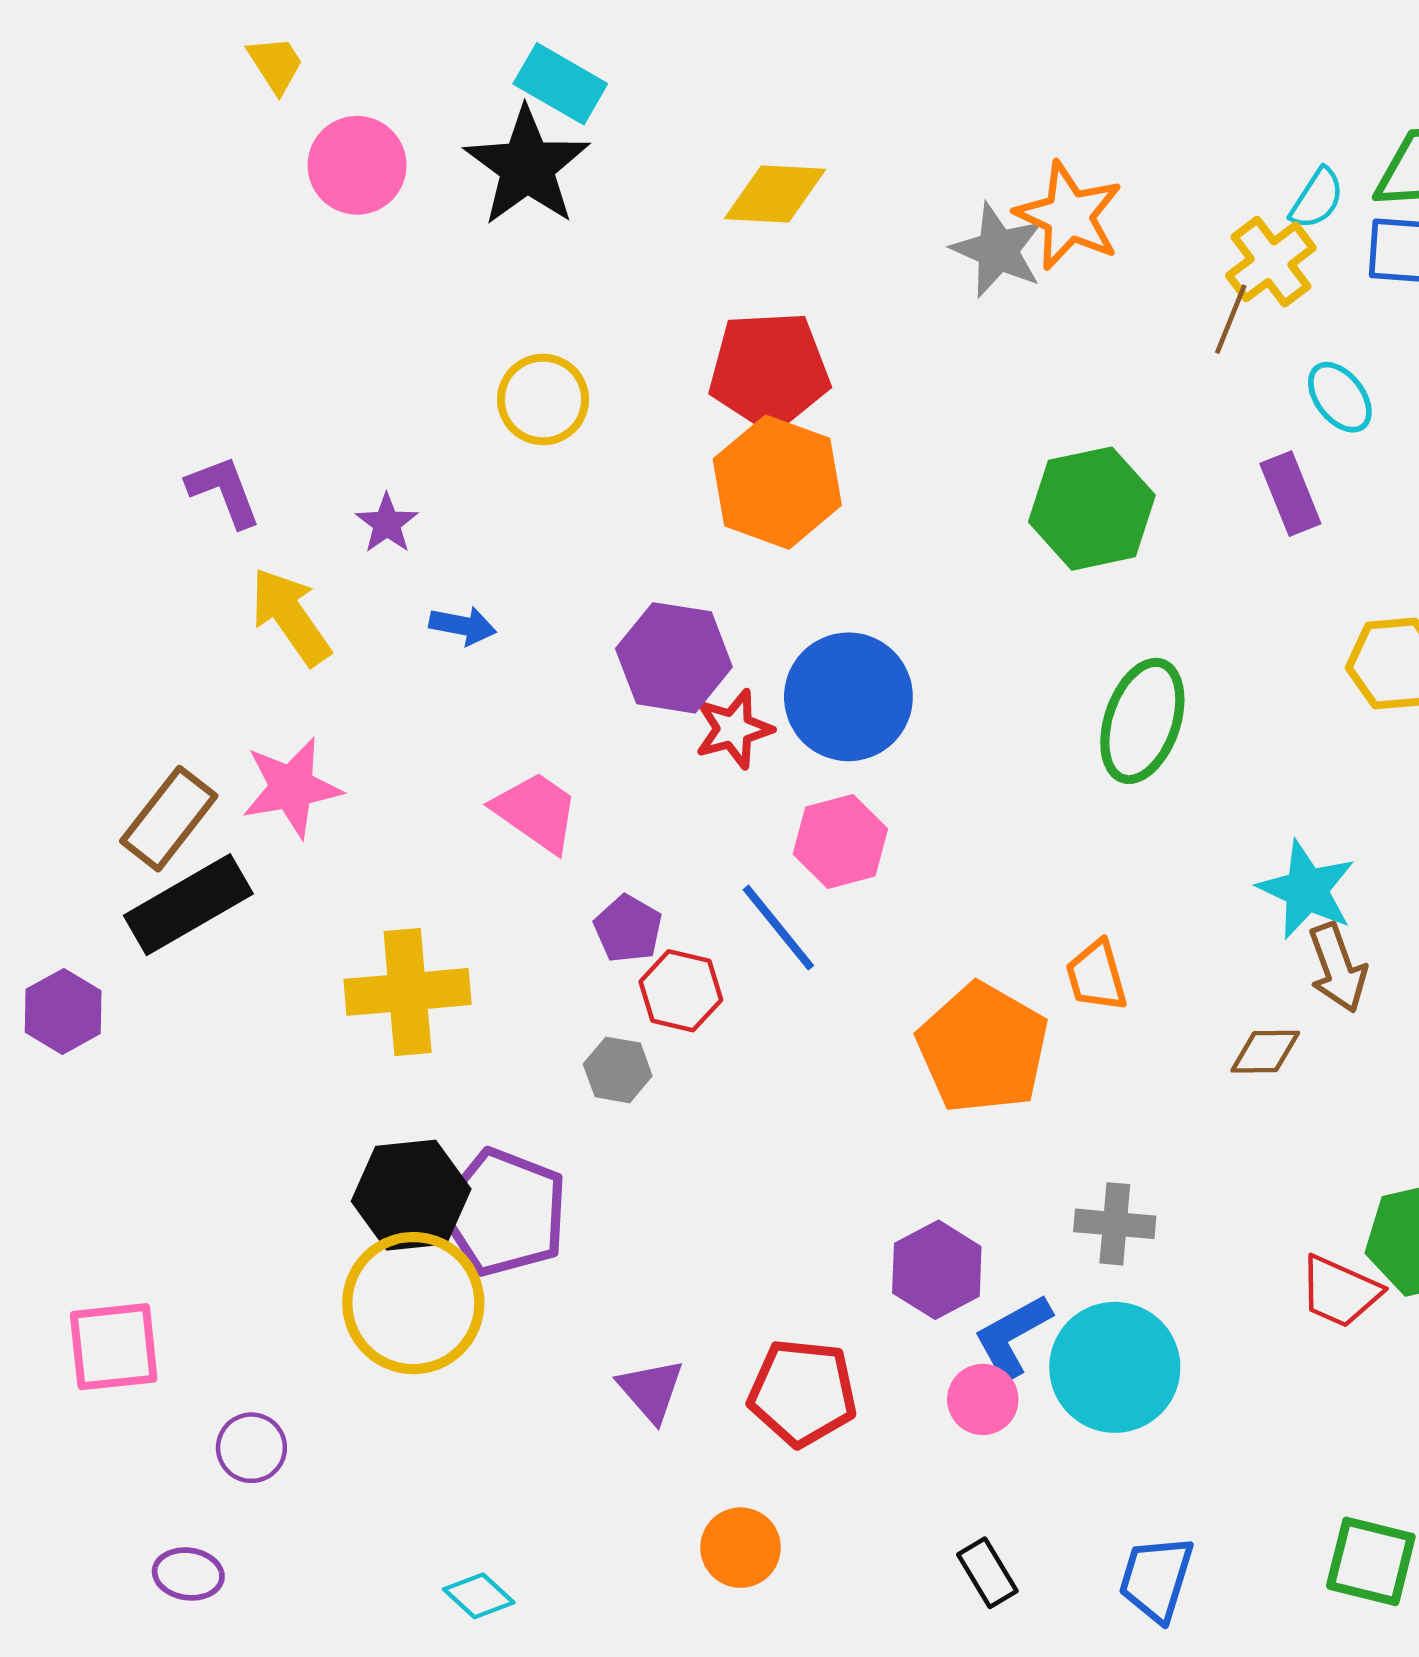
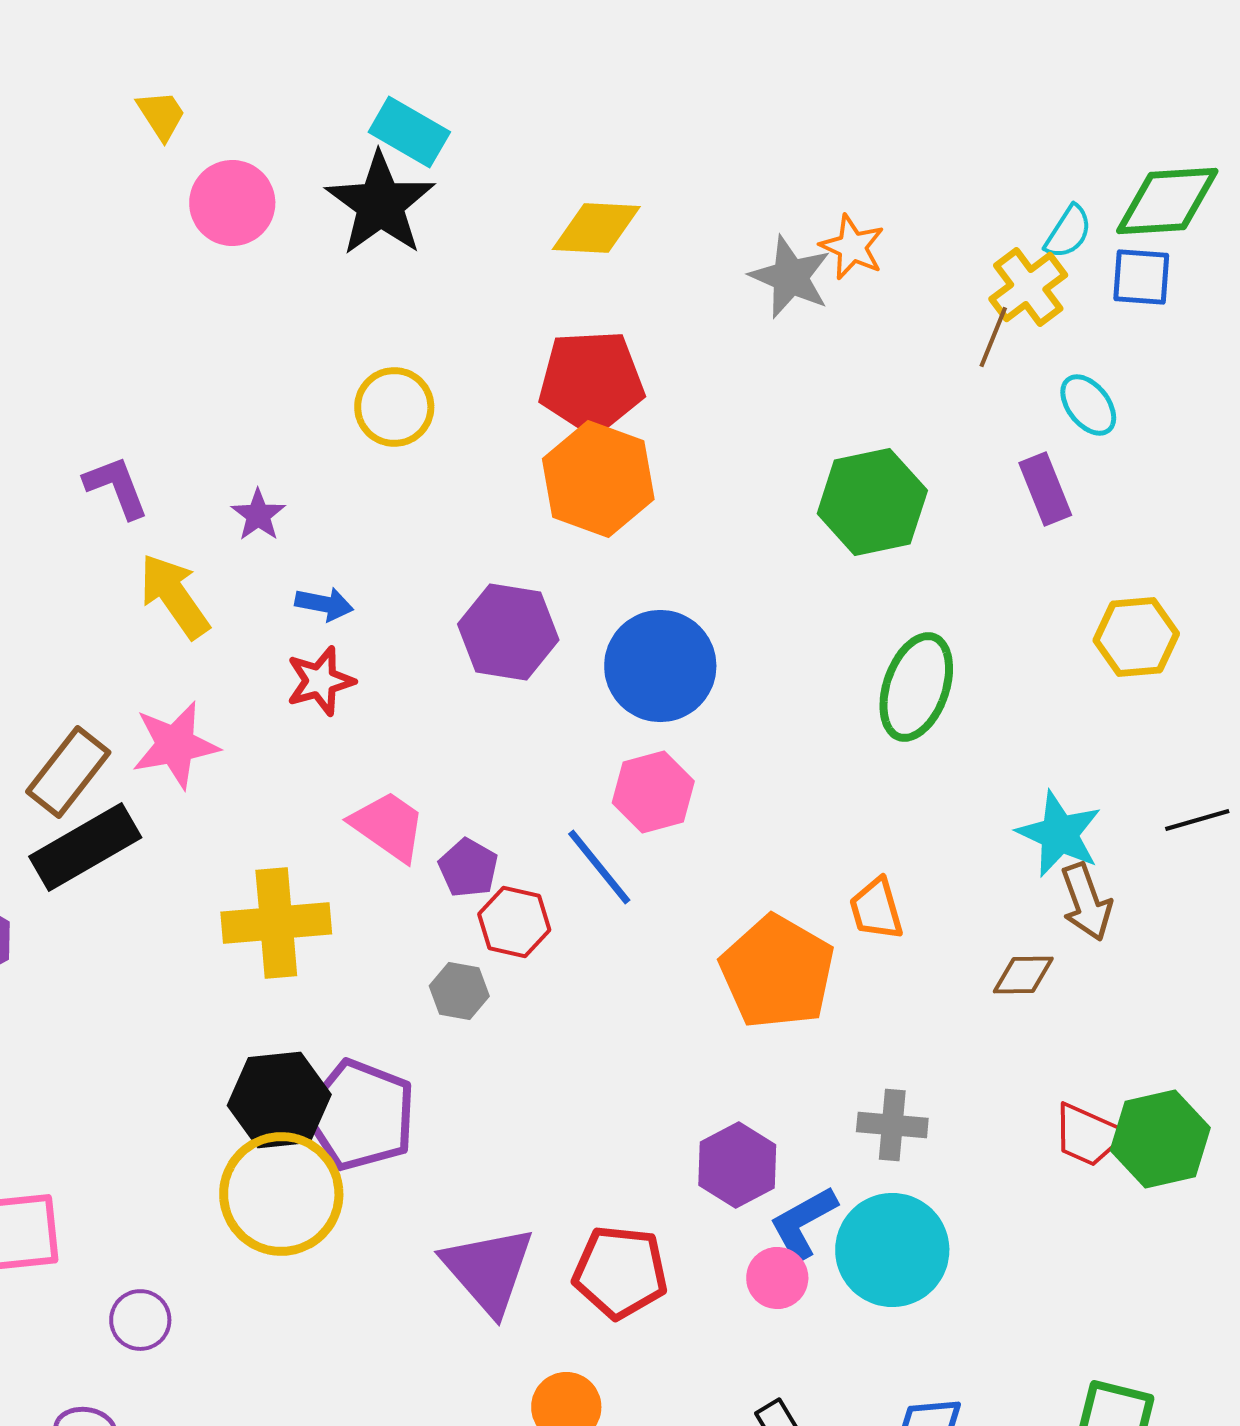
orange star: (1069, 216) -> (852, 247), size x0.7
red star: (734, 729) -> (320, 681), moved
pink trapezoid: (536, 812) -> (388, 826), moved
red trapezoid: (1340, 1292) -> (1088, 1135), moved
purple triangle: (651, 1390) -> (488, 1270), size x1.6

